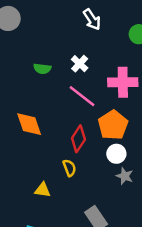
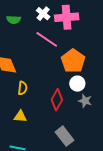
pink cross: (123, 82) -> (67, 17), moved
red diamond: (78, 139) -> (57, 100), moved
yellow semicircle: (69, 168) -> (23, 88), moved, turned 32

